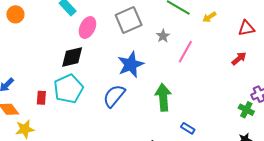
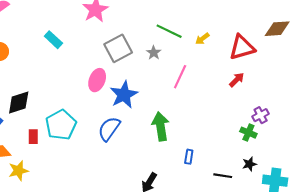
pink ellipse: (87, 27) -> (97, 80), moved
red triangle: (246, 28) -> (242, 47), size x1.5
gray star: (163, 36) -> (154, 53), moved
black diamond: (72, 57) -> (19, 103), moved
blue rectangle: (188, 128) -> (189, 157), turned 72

